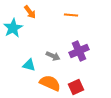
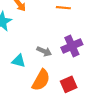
orange semicircle: (50, 83) -> (41, 80), turned 95

